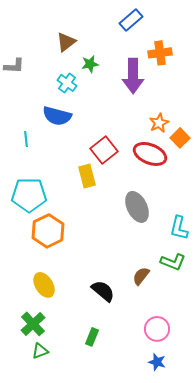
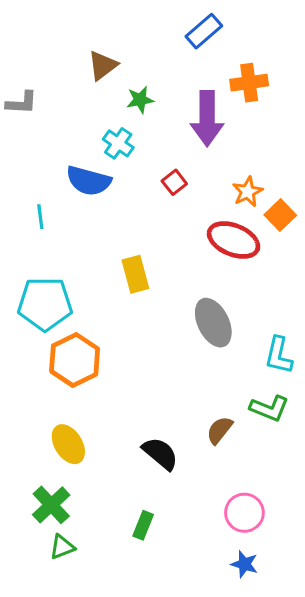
cyan cross: (67, 83) -> (118, 143), moved
red square: (104, 150) -> (174, 182), moved, size x0.6

